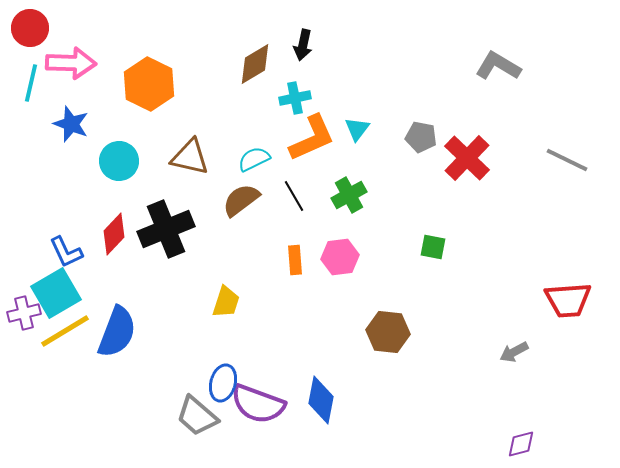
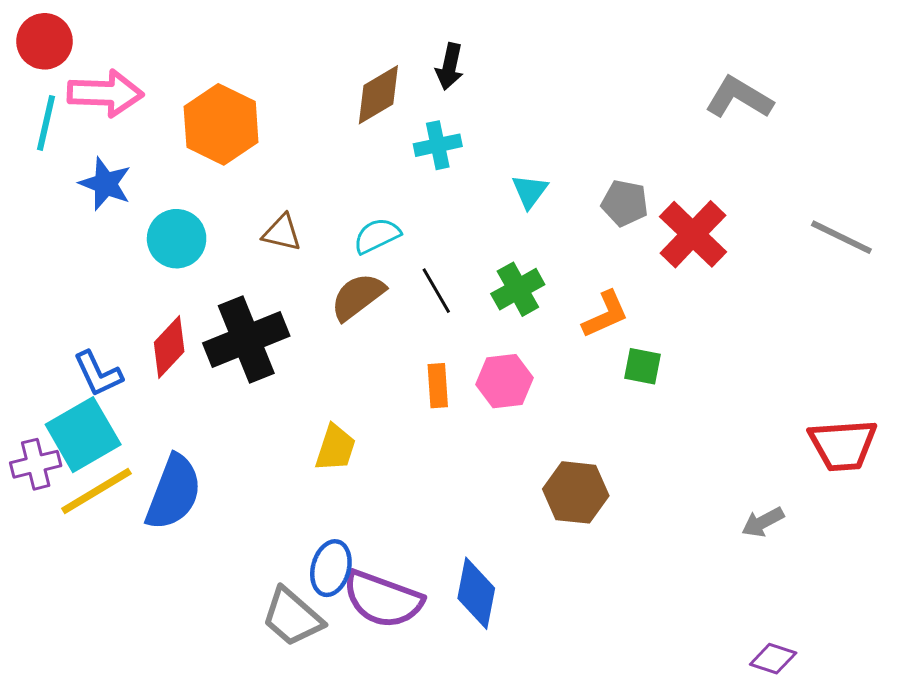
orange L-shape: (312, 138) -> (605, 314), moved, size x0.7
brown triangle: (190, 157) -> (282, 233), size x0.7
purple diamond: (521, 444) -> (773, 659), turned 32

